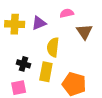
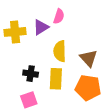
pink semicircle: (67, 13) -> (59, 16), moved, turned 128
brown triangle: (84, 32) -> (89, 58), moved

